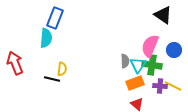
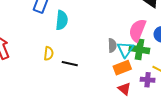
cyan semicircle: (46, 38) -> (62, 20), moved
black line: (52, 79) -> (70, 64), moved
purple cross: (160, 86) -> (148, 80), moved

